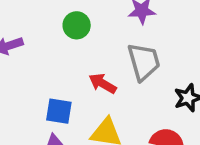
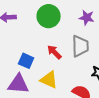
green circle: (77, 25) -> (49, 16), size x1.5

